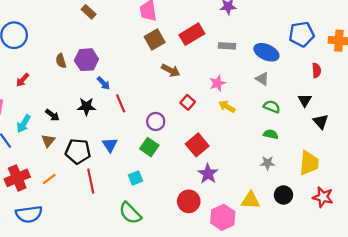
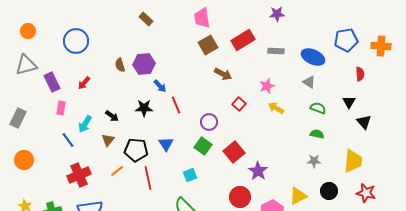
red square: (197, 145) -> (234, 152), moved
orange line: (49, 179) -> (117, 171), moved
yellow triangle: (250, 200) -> (298, 196), turned -30

